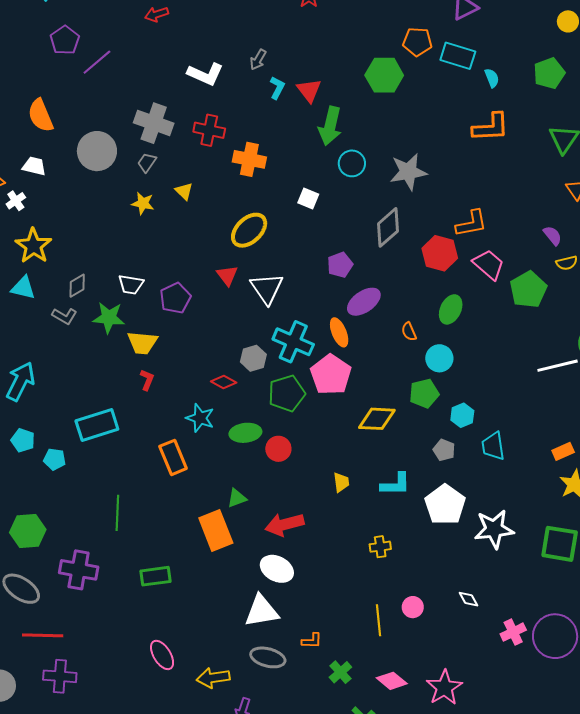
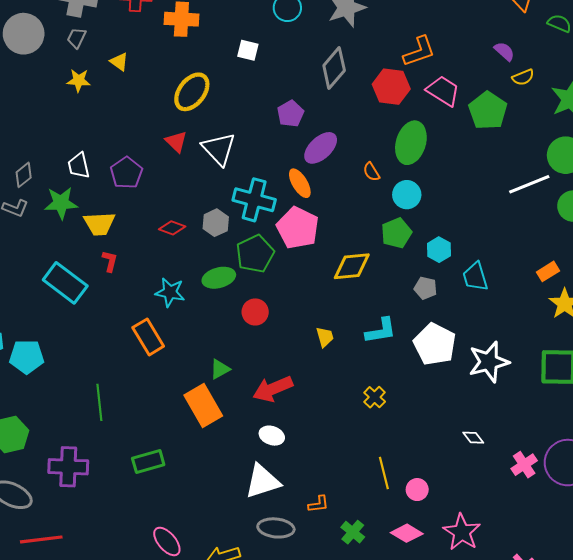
white trapezoid: (131, 284) -> (79, 166), turned 76
green ellipse: (451, 309) -> (411, 143), size x1.4
red diamond: (224, 382) -> (172, 228), moved
cyan rectangle: (97, 425) -> (65, 283), moved, turned 63
green ellipse: (245, 433) -> (219, 278), moved
cyan pentagon: (55, 459) -> (27, 357), size x1.5
yellow cross: (380, 547) -> (375, 397), turned -30
white ellipse: (277, 569) -> (272, 436), size x0.7
pink circle: (413, 607) -> (417, 490), moved

